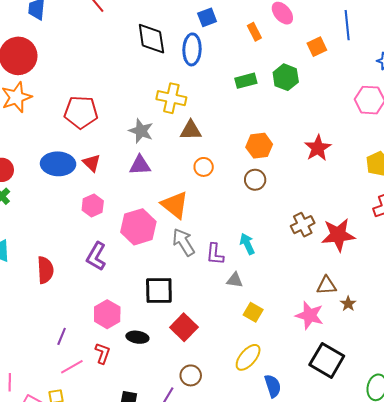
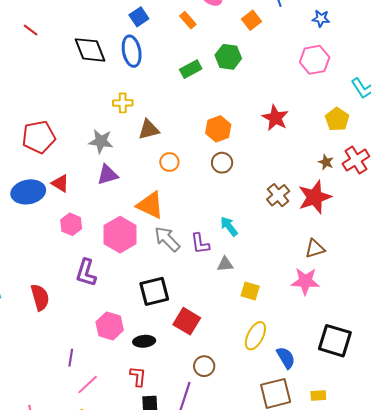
yellow cross: (171, 98) -> (123, 103), size x0.7
brown star: (348, 304) -> (326, 162), moved
red L-shape: (103, 353) -> (138, 376), moved
black square: (327, 360) -> (335, 341), moved

